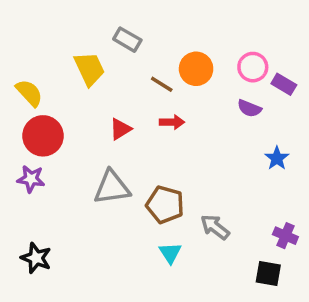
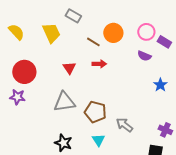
yellow semicircle: (29, 93) -> (16, 32), moved
red triangle: (120, 129) -> (69, 68), turned -32
black star: (36, 258) -> (63, 143), moved

